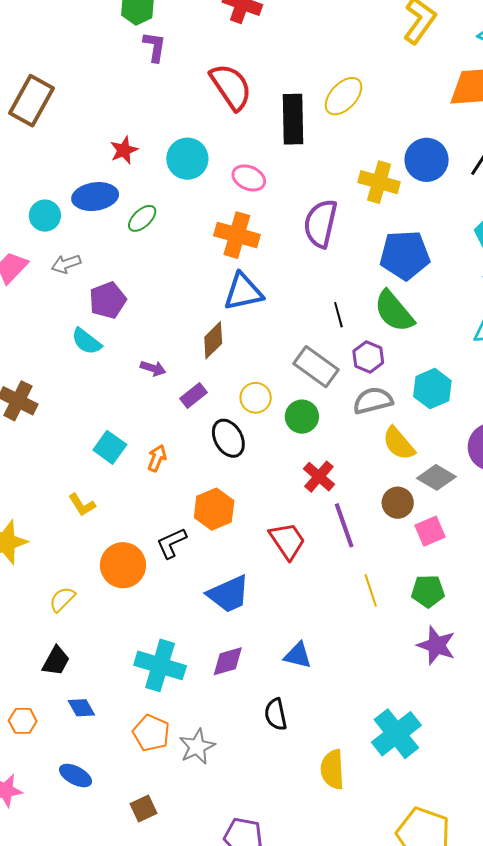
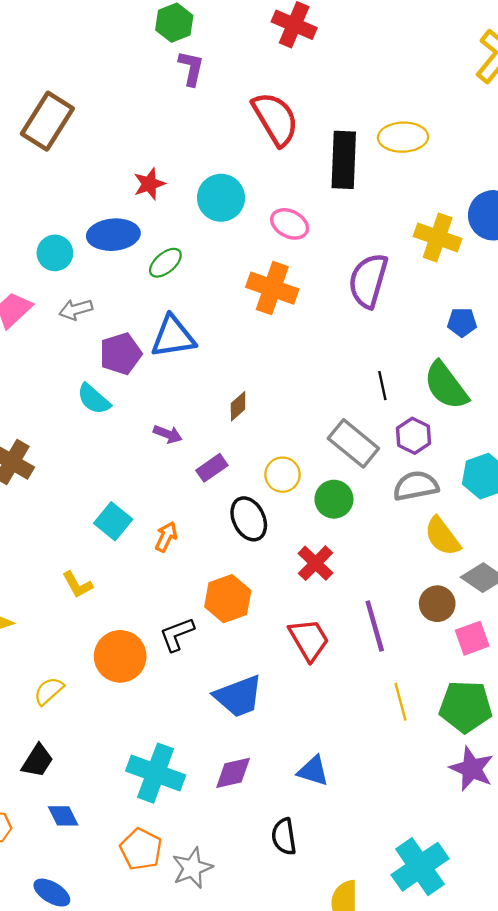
yellow ellipse: (344, 96) -> (403, 137), turned 42
blue pentagon: (405, 255) -> (462, 322), size x0.5
blue triangle: (243, 292) -> (173, 337), moved
brown diamond: (213, 340) -> (238, 406), size x0.7
red cross: (319, 477) -> (316, 563), moved
green pentagon: (428, 591) -> (466, 707), size x1.4

